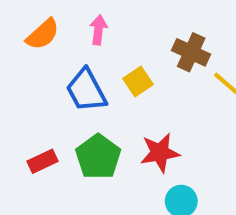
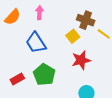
yellow square: (138, 82) -> (73, 36), moved
red star: (160, 153) -> (81, 60), moved

